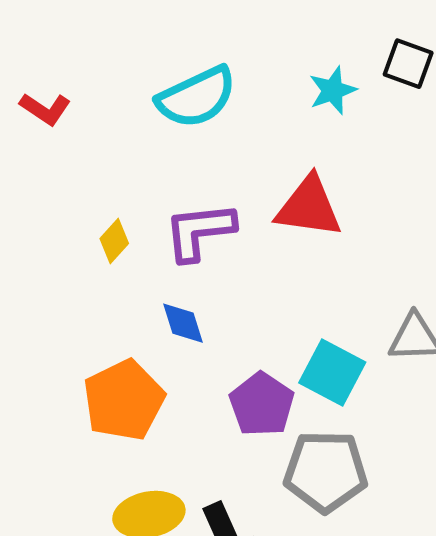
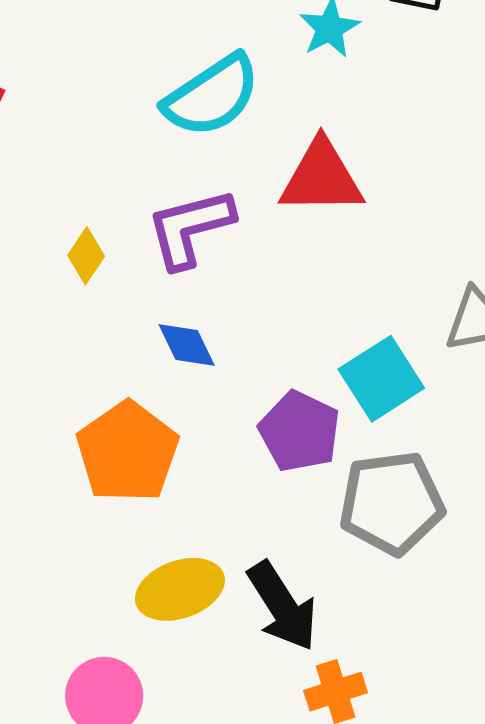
cyan semicircle: (196, 97) -> (212, 96), moved
cyan square: (332, 372) -> (381, 379), turned 38

